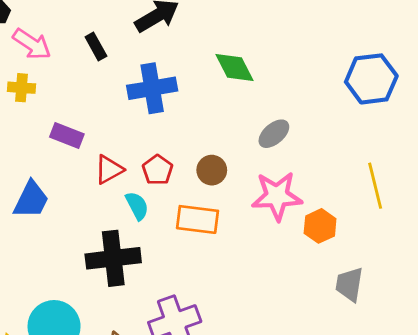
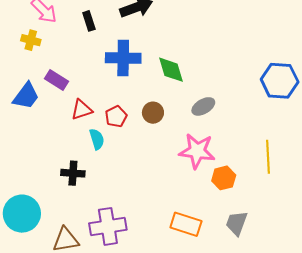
green diamond: (235, 68) -> (171, 70), moved
brown circle: (212, 170) -> (153, 113), moved
blue trapezoid: (31, 200) -> (26, 96), moved
orange rectangle: (197, 219) -> (186, 224), moved
black cross: (113, 258) -> (73, 173), size x0.6

